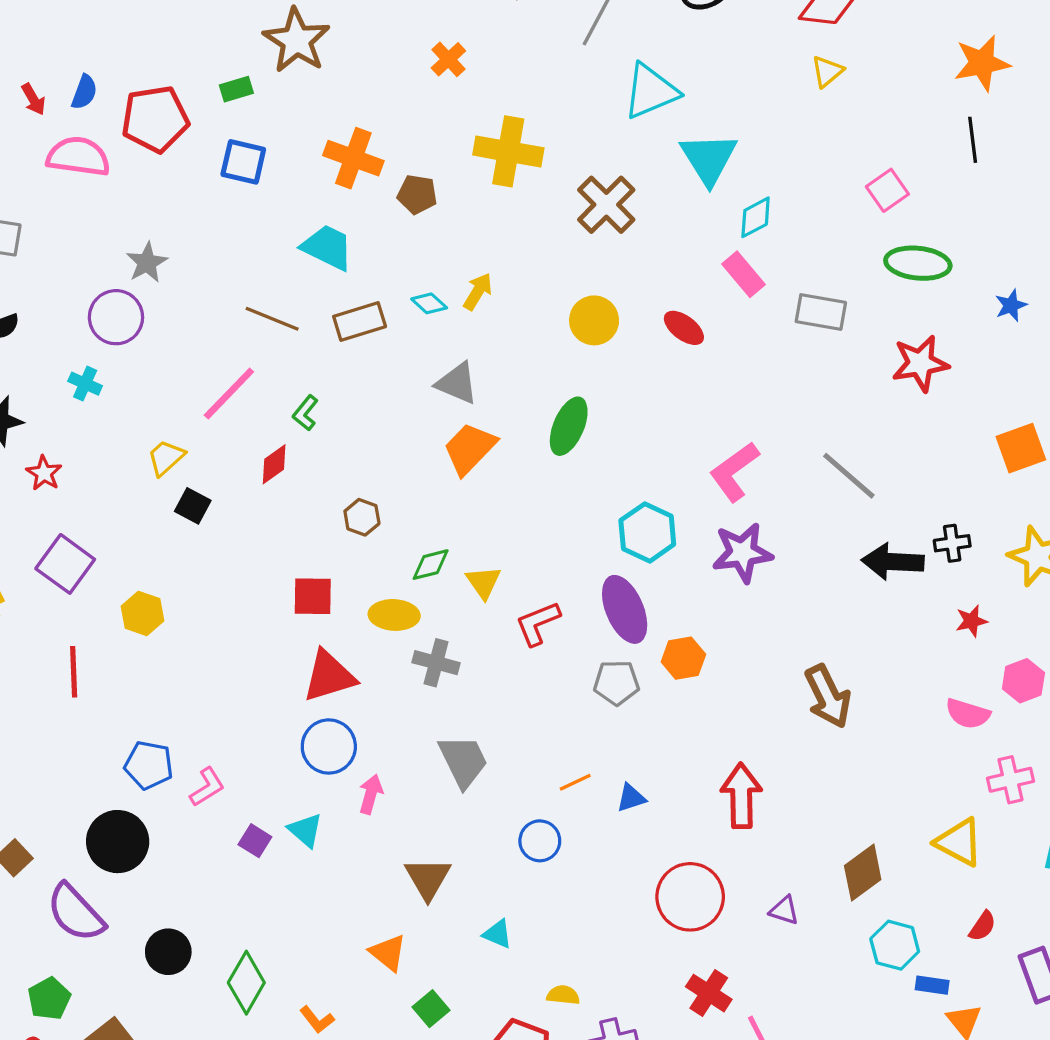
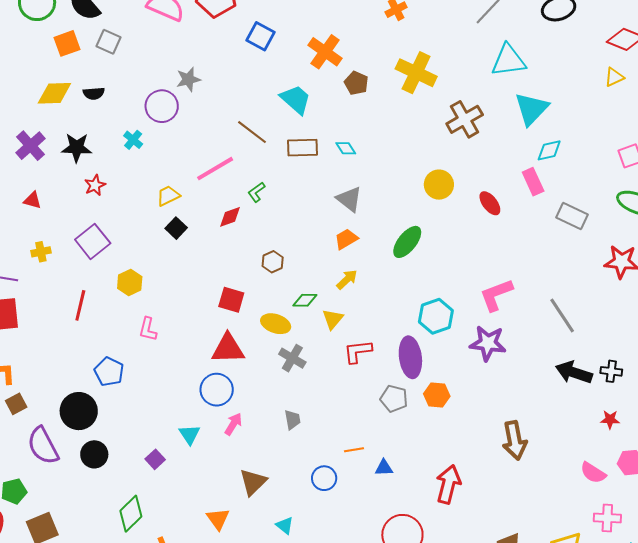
yellow arrow: (478, 292) -> (347, 279), moved
orange trapezoid: (470, 448) -> (346, 239), size x0.7
gray trapezoid: (463, 761) -> (292, 420), size x0.6
pink L-shape: (207, 787) -> (148, 329), moved, turned 120
purple square: (255, 841) -> (155, 459), moved
black circle: (168, 952) -> (94, 454), moved

